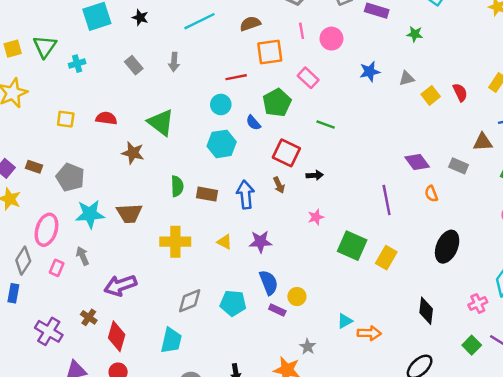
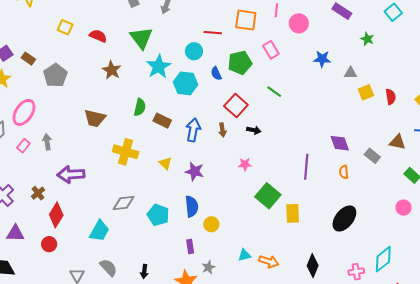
green triangle: (161, 123) -> (141, 38), moved
cyan star: (90, 214) -> (159, 67), moved, turned 30
yellow rectangle: (386, 258) -> (293, 213), turned -48
purple rectangle: (277, 310) -> (190, 247), moved, turned 40
orange arrow: (369, 333) -> (269, 262), moved

